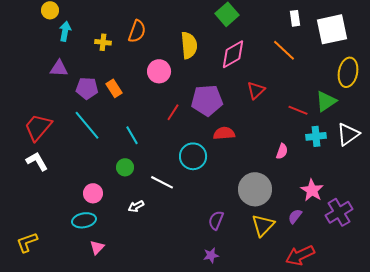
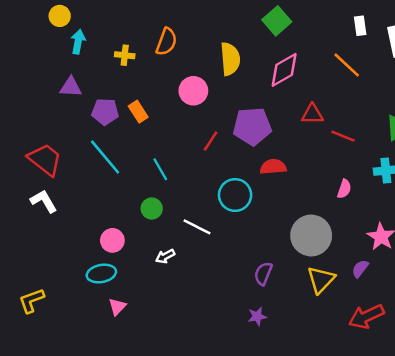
red triangle: (256, 90) -> (312, 114), turned 42
red line: (298, 110) -> (343, 136), moved
red trapezoid: (38, 127) -> (45, 159), turned 88

